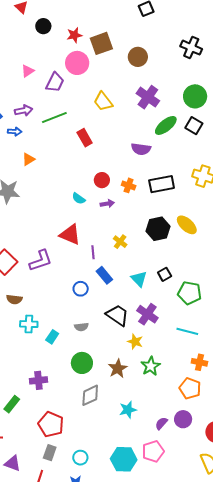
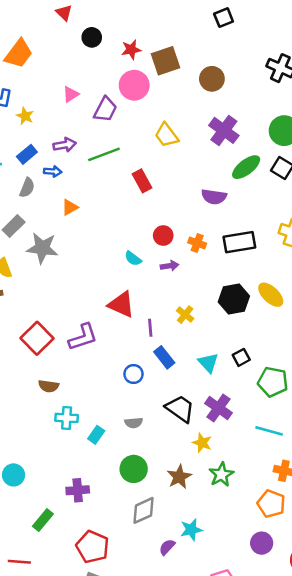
purple semicircle: (161, 423) -> (167, 547), moved

